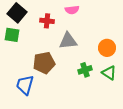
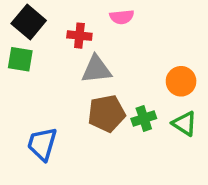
gray triangle: (68, 41) -> (96, 69), moved
brown pentagon: (44, 63) -> (107, 113), moved

